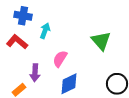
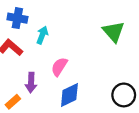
green triangle: (101, 41) -> (114, 32), moved

